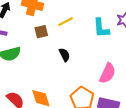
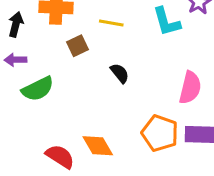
yellow line: (66, 22) -> (111, 23), turned 49

